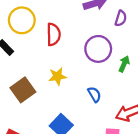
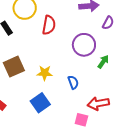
yellow star: (57, 76) -> (45, 73), moved

